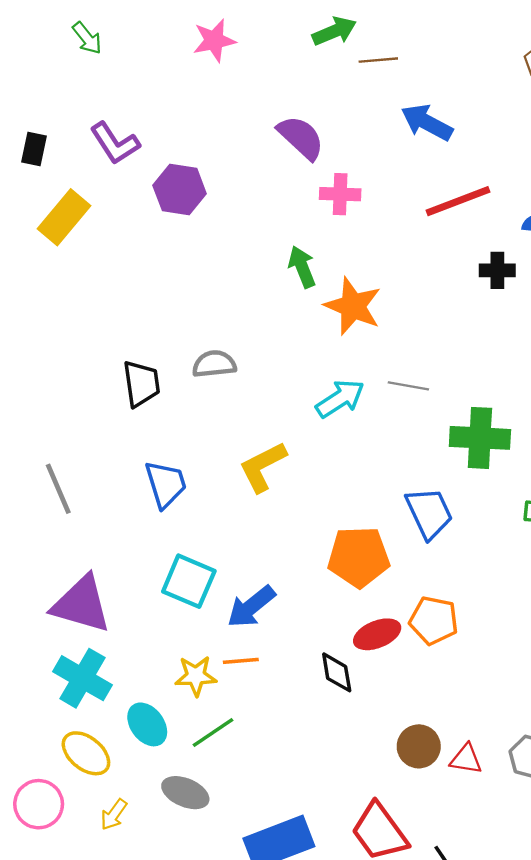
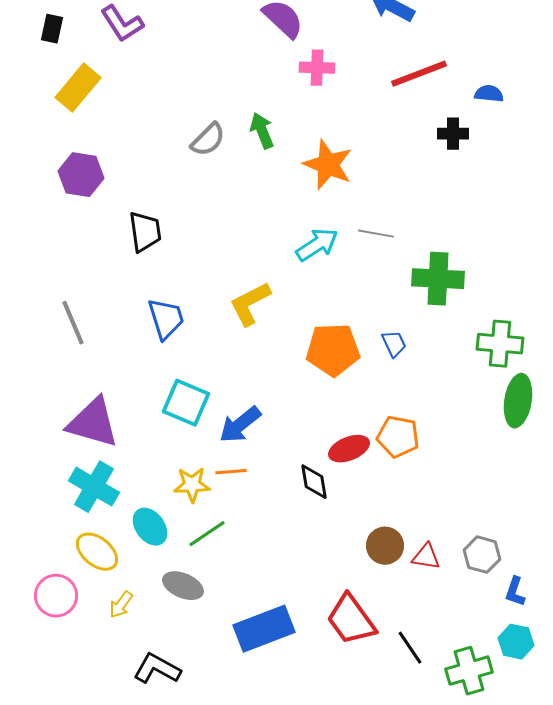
purple hexagon: (180, 189) -> (81, 175), moved
green arrow: (302, 267) -> (262, 131), moved
gray semicircle: (214, 364) -> (208, 140), moved, turned 141
blue trapezoid: (429, 513) -> (394, 344), size x0.6
orange pentagon: (359, 557) -> (333, 350), moved

